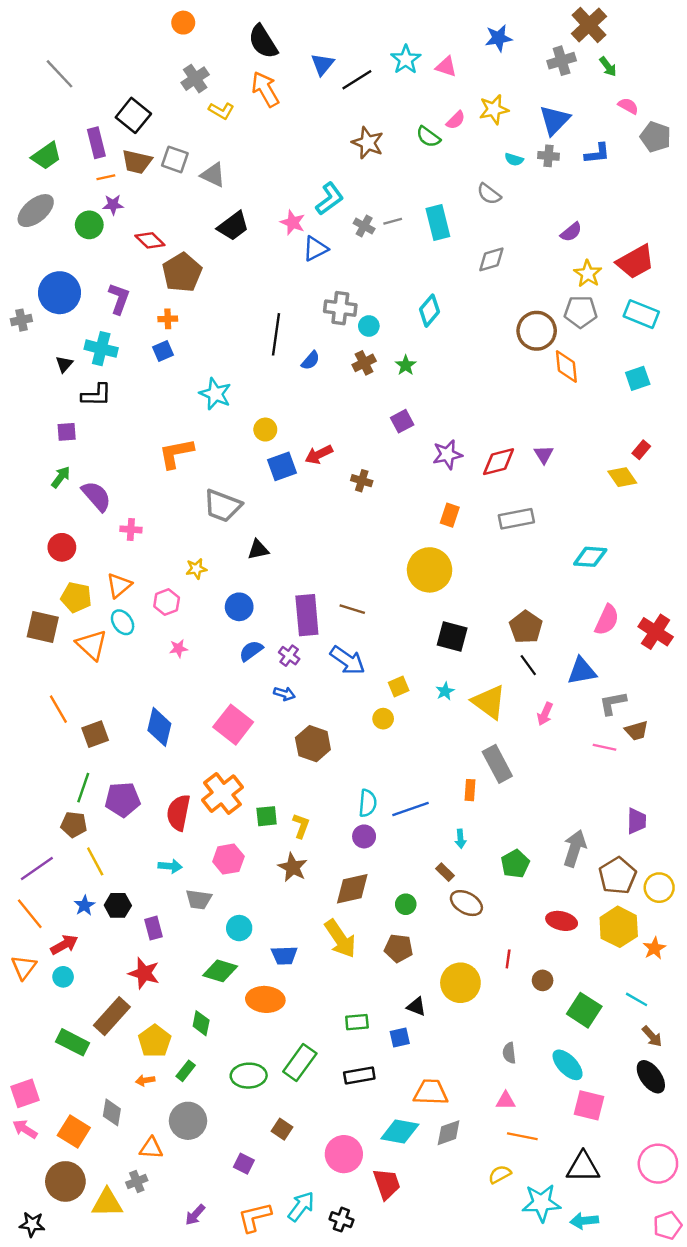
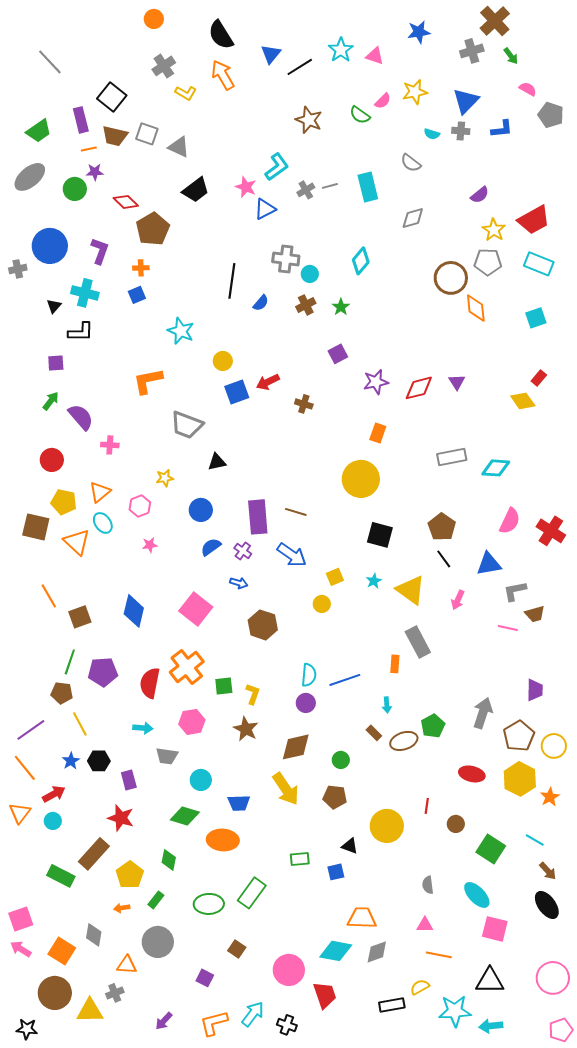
gray cross: (364, 226) -> (306, 190), turned 30
gray rectangle: (516, 519) -> (452, 457), moved
brown ellipse: (466, 903) -> (404, 741), moved, turned -48
black rectangle: (359, 1076) -> (392, 1005), moved

